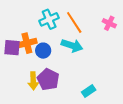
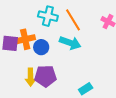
cyan cross: (49, 19) -> (48, 16), turned 36
purple pentagon: (48, 79) -> (45, 76), turned -30

